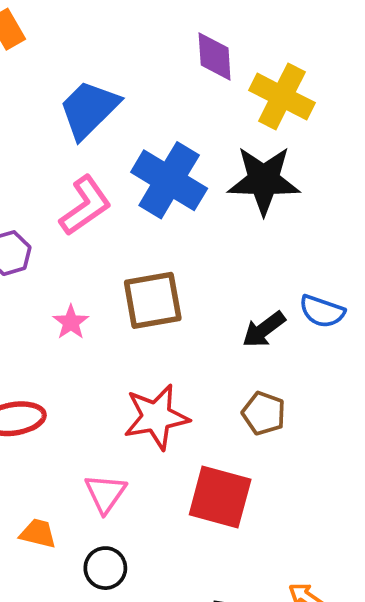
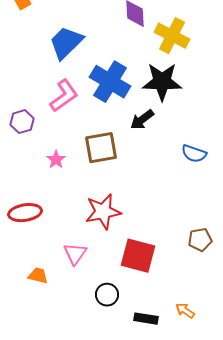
black arrow: (264, 330) -> (142, 120), moved
brown pentagon: (264, 413) -> (200, 240), moved, turned -30
black circle: (105, 568) -> (107, 295), moved

